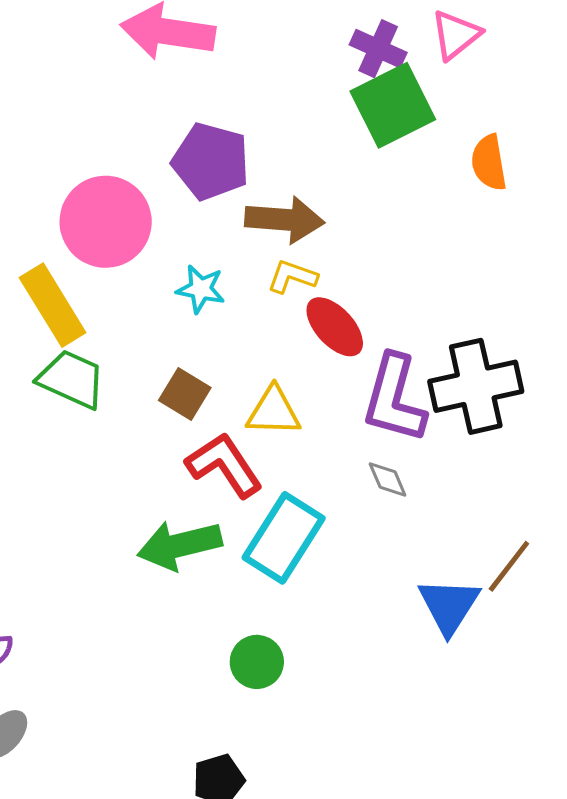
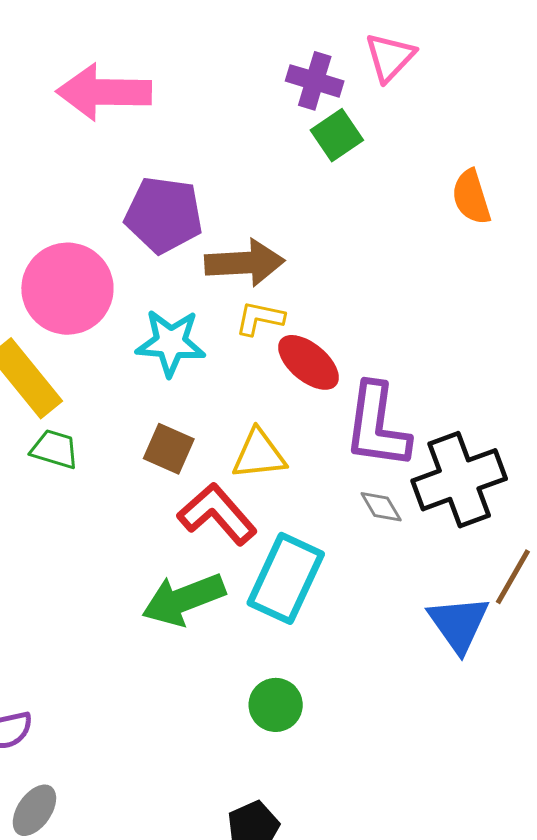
green square: (393, 105) -> (337, 135), size x0.6
orange semicircle: (489, 163) -> (471, 197), moved
cyan star: (201, 289) -> (171, 343), size x1.4
green trapezoid: (72, 379) -> (55, 449), size x0.7
black cross: (476, 386) -> (459, 480), moved

